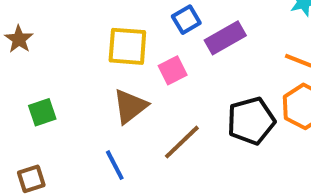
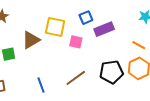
pink square: (173, 70) -> (76, 42), turned 32
brown triangle: (130, 106) -> (31, 40), moved

